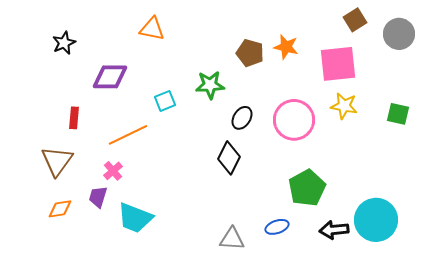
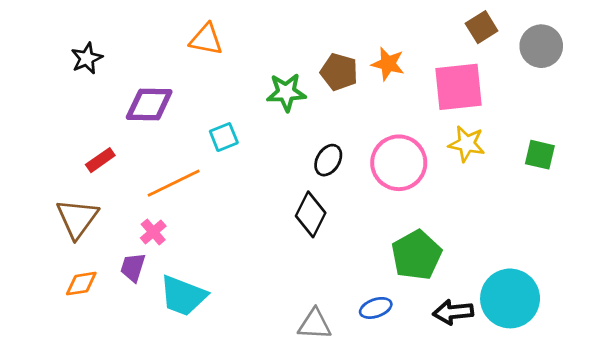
green star: (210, 85) -> (286, 92), moved
red rectangle: (74, 118) -> (100, 160), turned 50

